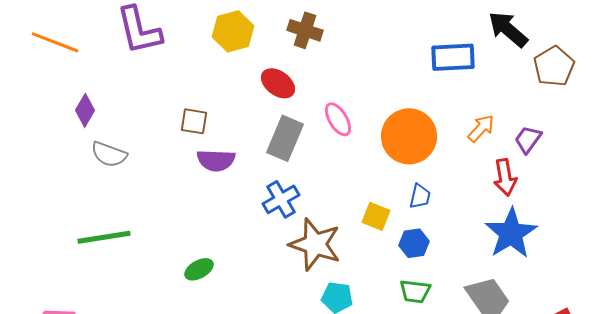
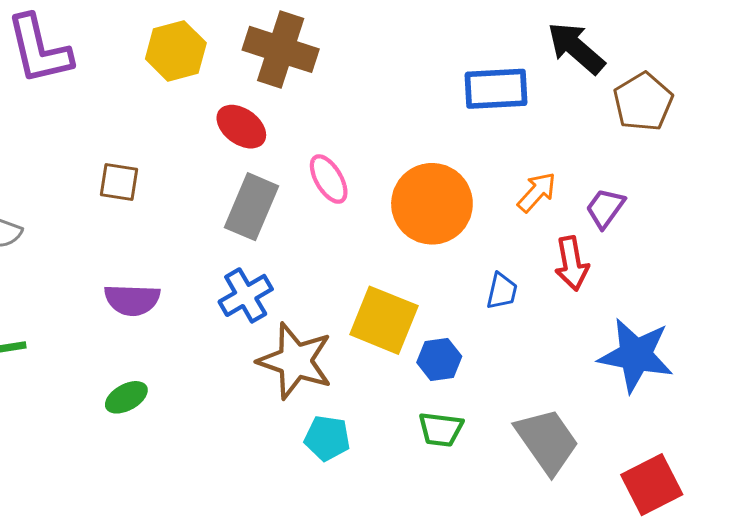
brown cross: (305, 30) -> (281, 49), size x1.4
purple semicircle: (216, 160) -> (132, 300), moved
blue trapezoid: (420, 196) -> (502, 291), moved
yellow square: (376, 216) -> (384, 320), size x1.6
blue star: (511, 233) -> (636, 355), moved, turned -30

